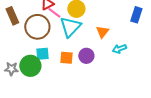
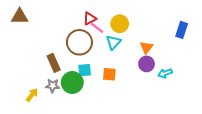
brown rectangle: (12, 16) -> (54, 63), moved
cyan triangle: (70, 27) -> (113, 42), size x0.7
cyan arrow: (119, 49) -> (165, 73), moved
purple circle: (86, 56) -> (146, 64), moved

